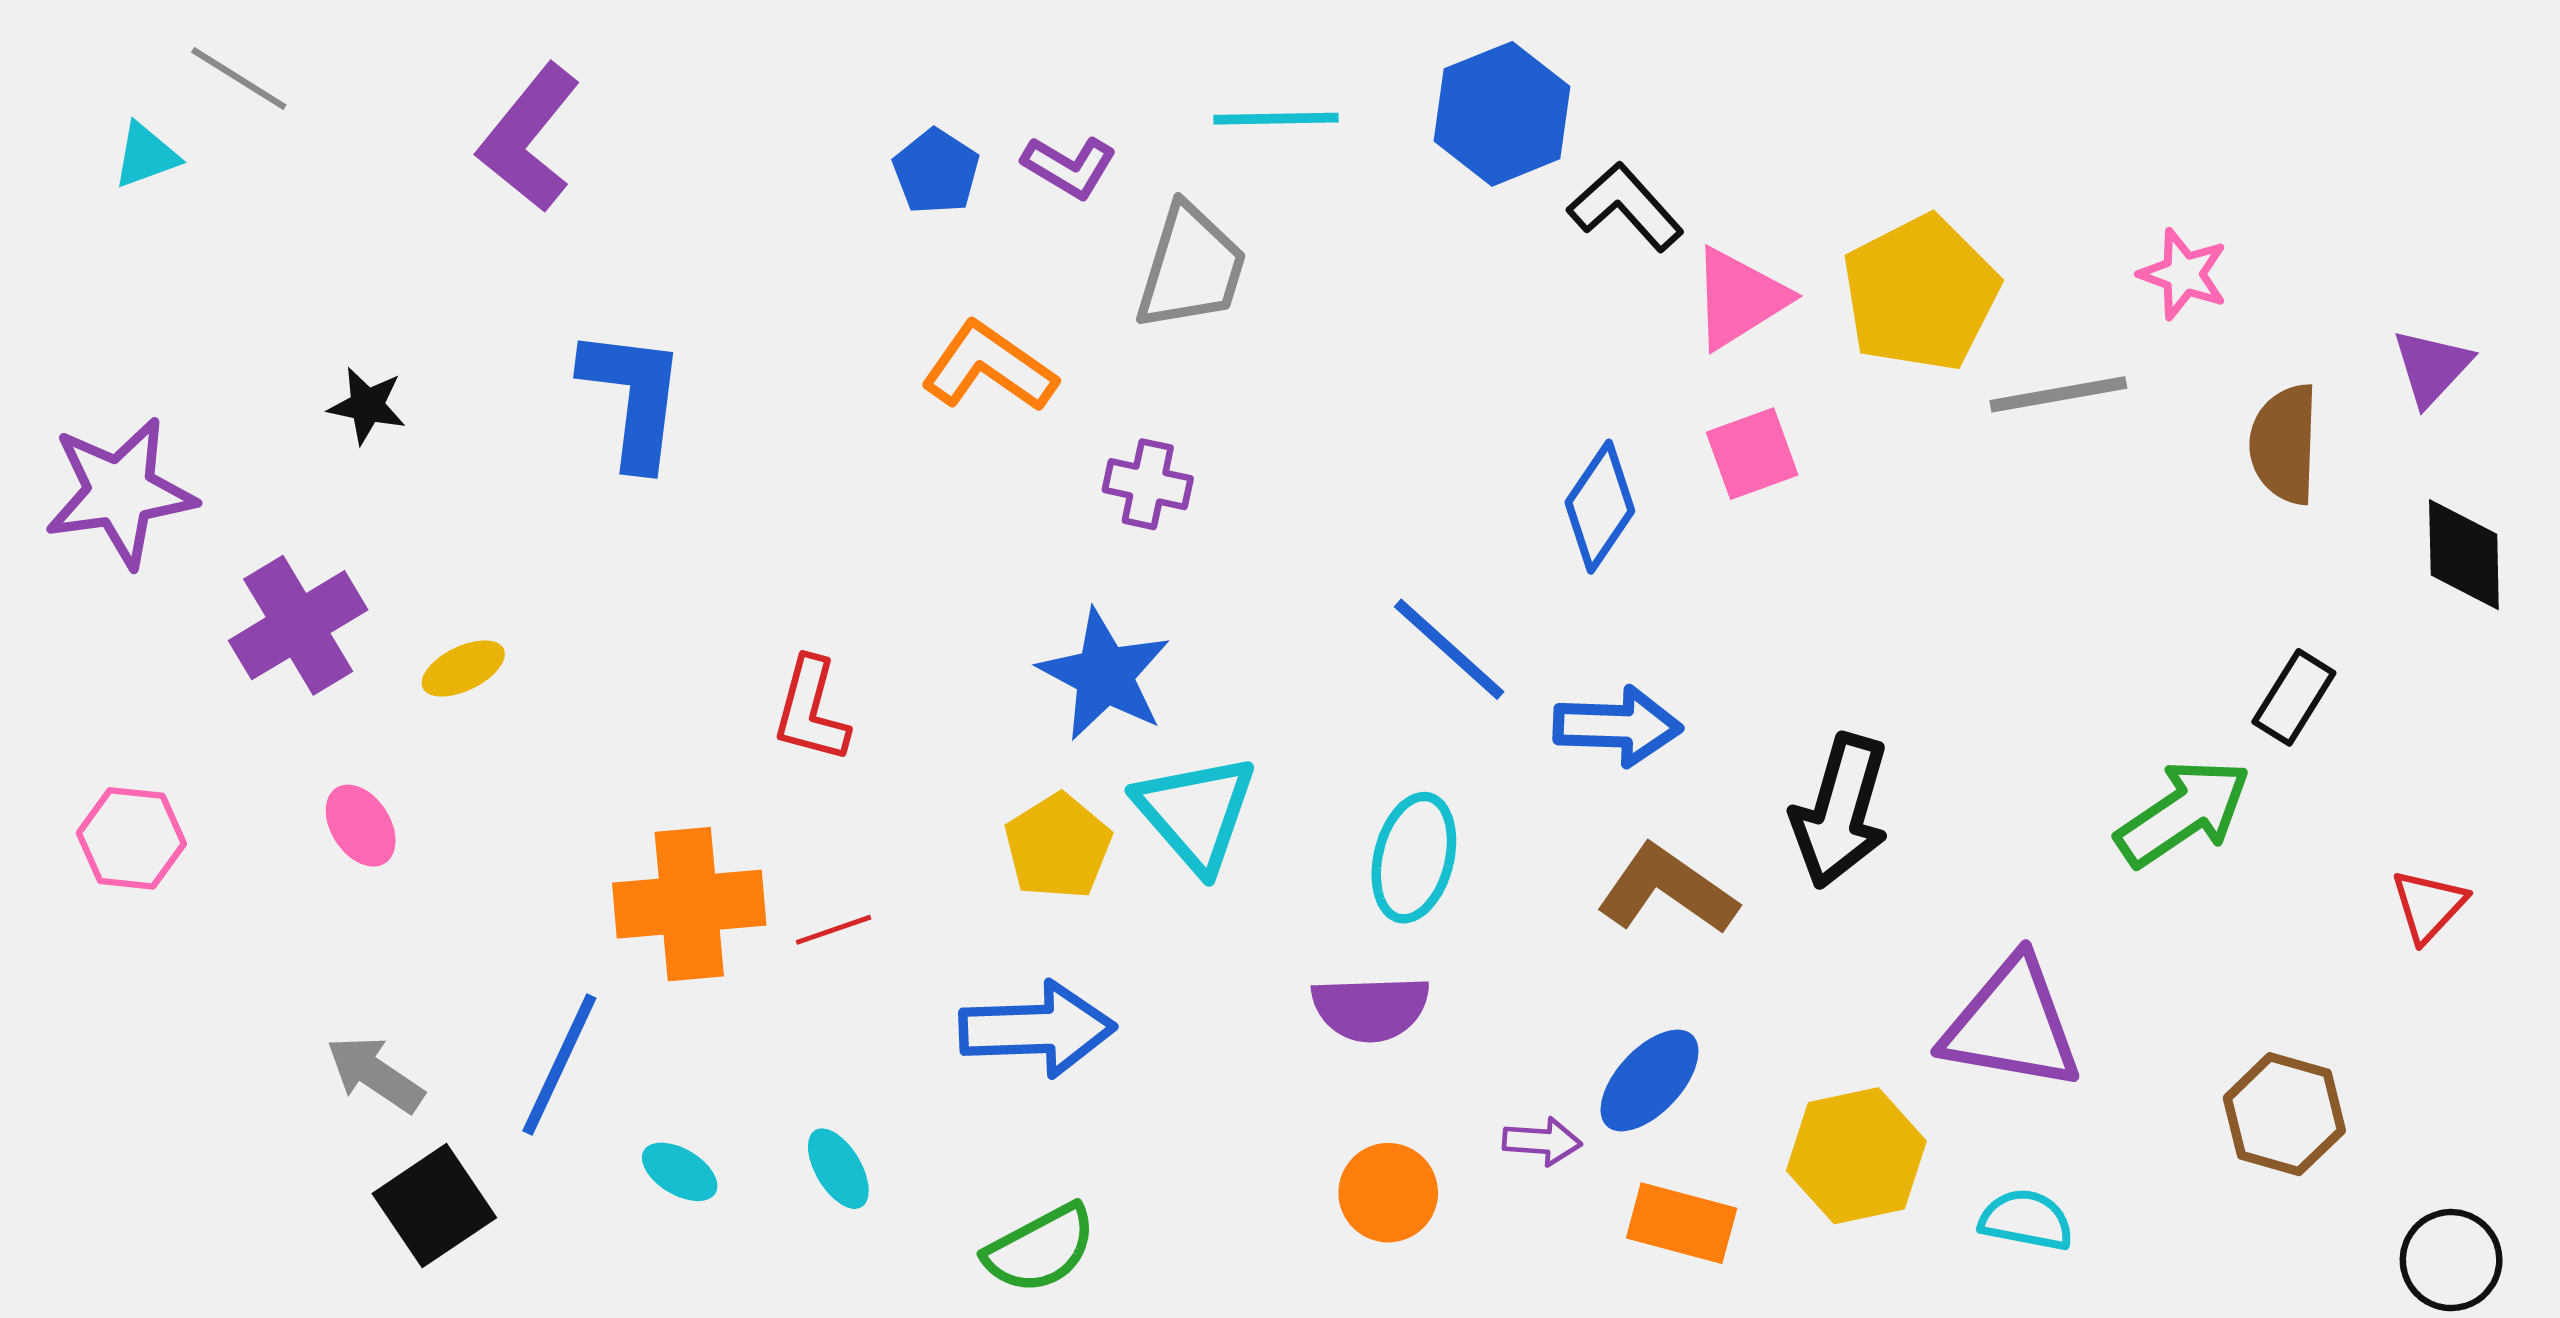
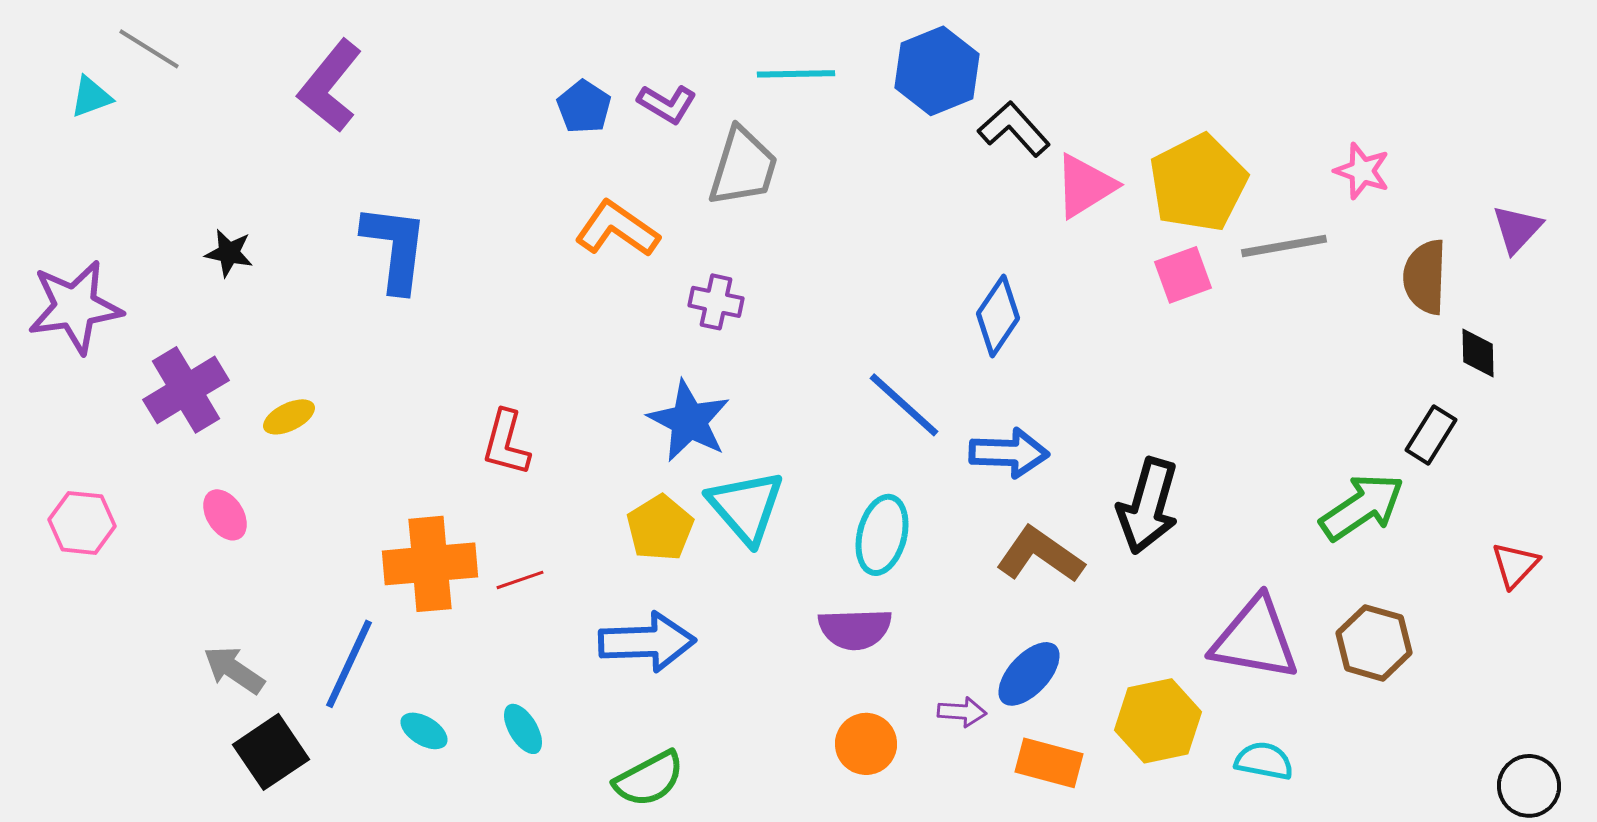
pink square: (1752, 454) -> (1183, 275), moved
black diamond: (2464, 555) -> (1478, 353), moved, size x0.7
brown hexagon: (2284, 1114) -> (1374, 643), moved

